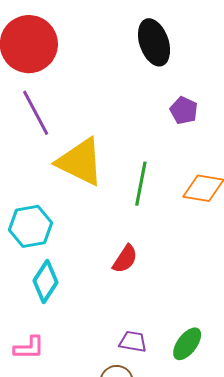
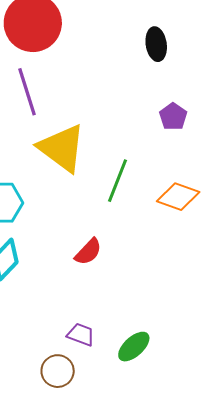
black ellipse: (154, 42) -> (156, 44), size x0.7

